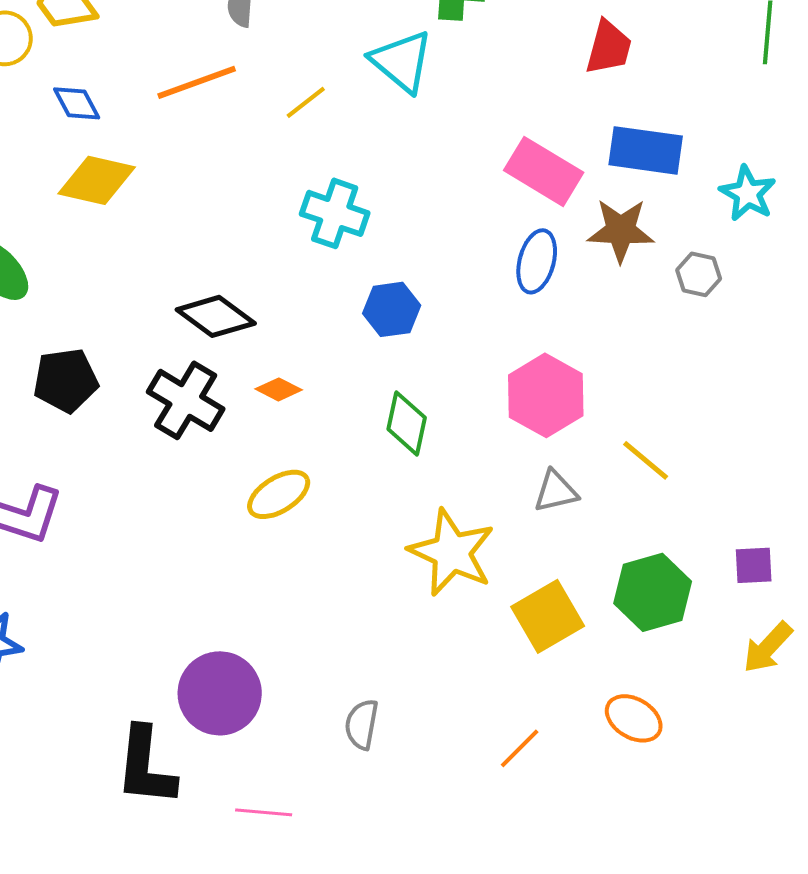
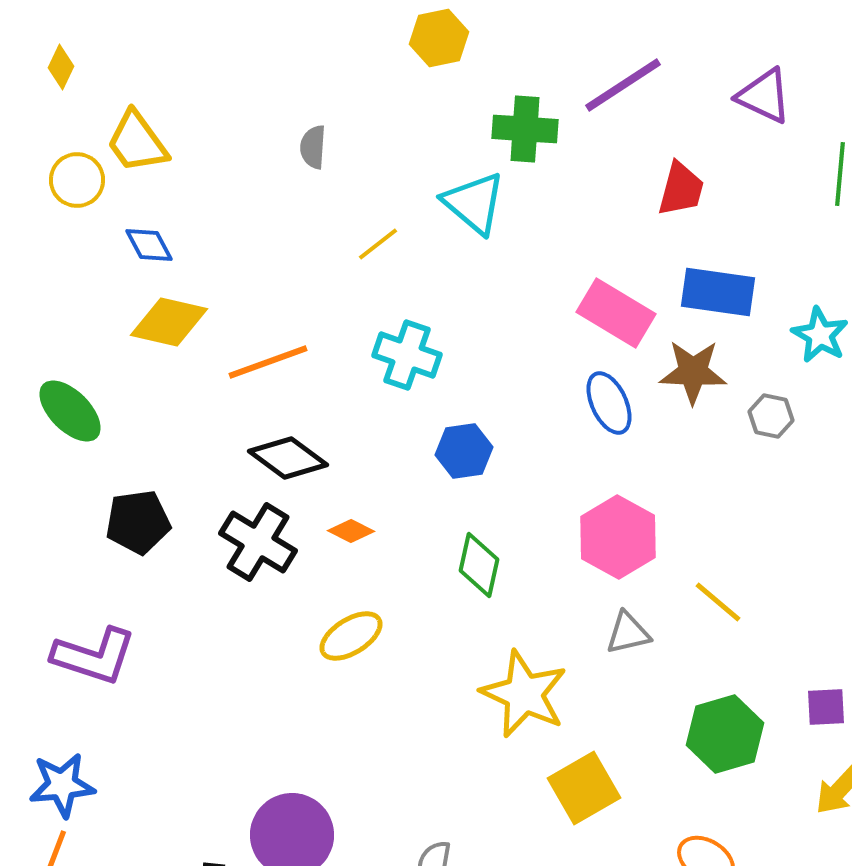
orange line: (197, 82) -> (268, 362), moved
blue ellipse: (537, 261) -> (609, 403), turned -40
yellow square: (548, 616) -> (584, 788), moved

